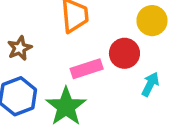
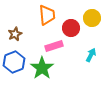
red circle: (124, 53) -> (71, 28), moved

